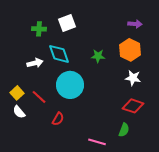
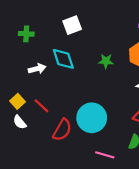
green cross: (39, 29) -> (26, 34), moved
cyan circle: (70, 85) -> (92, 118), moved
red semicircle: (58, 119) -> (62, 130), size x1.5

